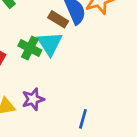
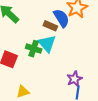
purple star: (33, 99) -> (75, 79), moved

